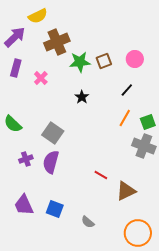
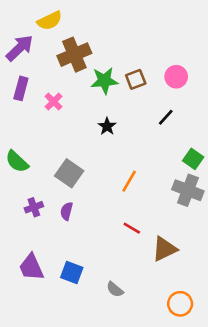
orange line: (125, 118) -> (129, 181), moved
green square: (148, 122) -> (193, 159), turned -35
purple semicircle: (51, 162) -> (67, 211), size x0.6
orange circle: (138, 233) -> (180, 304), size x0.7

